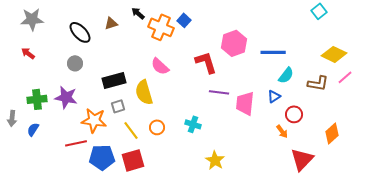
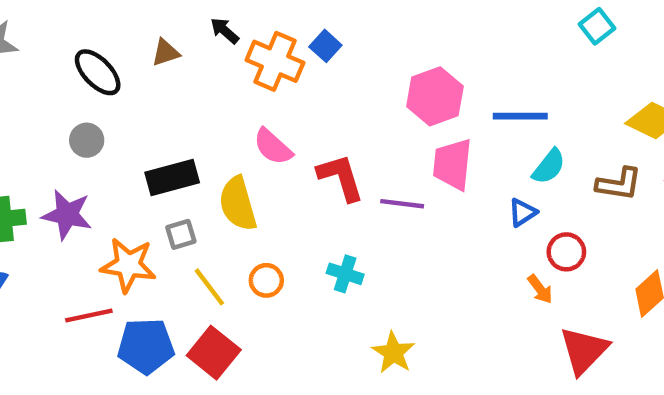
cyan square: (319, 11) -> (597, 26), moved
red L-shape: (206, 62) -> (341, 177), moved
pink trapezoid: (245, 103) -> (452, 164), moved
red square: (133, 160) -> (214, 353), turned -35

